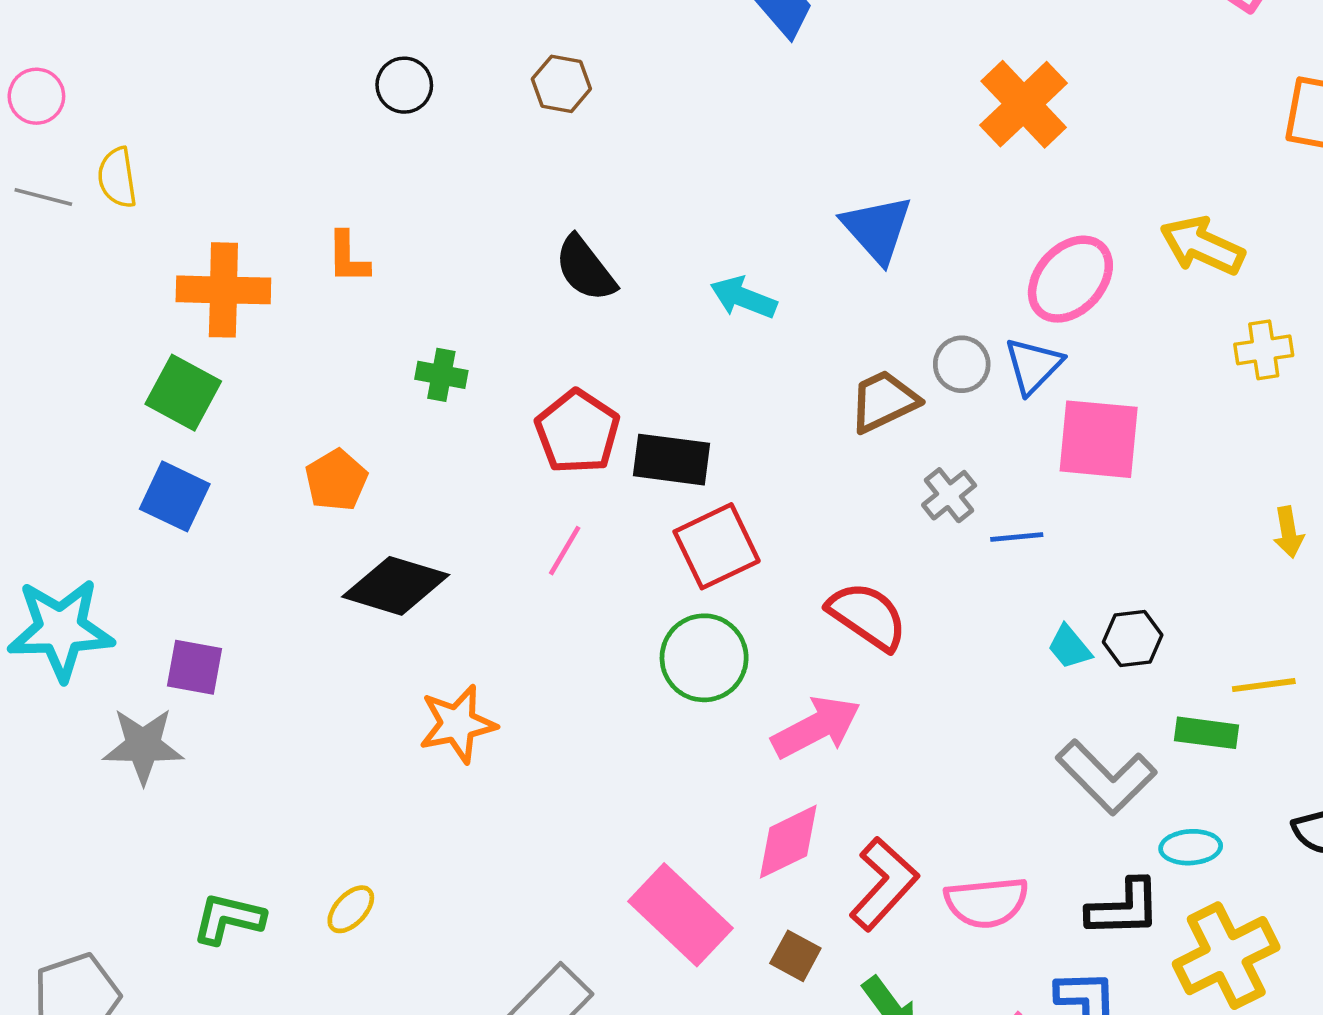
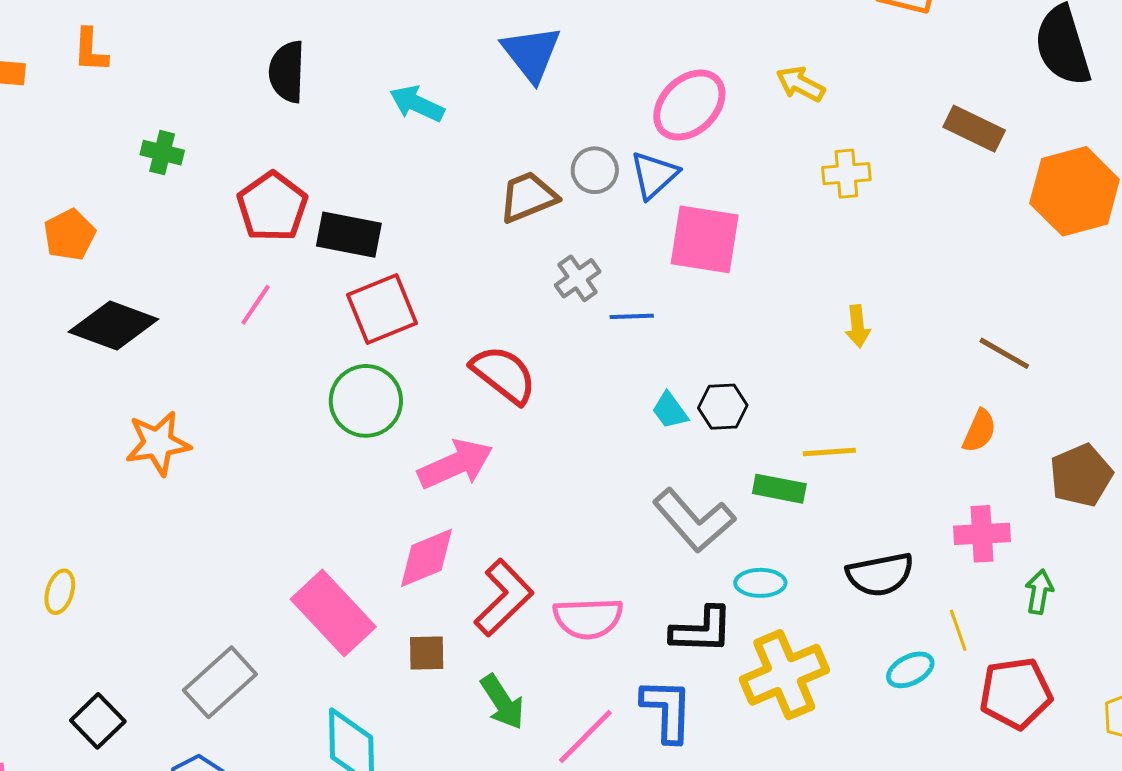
yellow arrow: (1202, 246) -> (800, 84), size x0.7
black semicircle: (585, 269) -> (287, 72), turned 36
yellow ellipse: (351, 909) -> (60, 592), turned -30
brown square: (795, 956) -> (427, 653), turned -33

